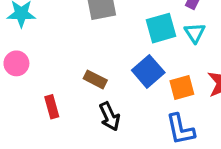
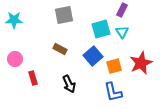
pink circle: (16, 63) -> (15, 59), moved
brown rectangle: (95, 79) -> (60, 49), moved

